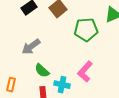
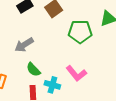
pink L-shape: (85, 72) -> (76, 73), turned -85

